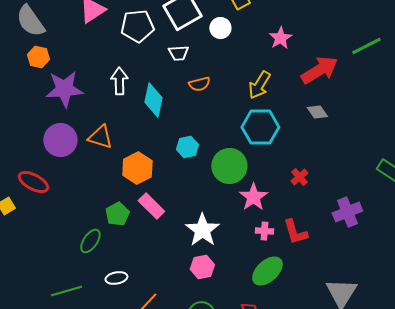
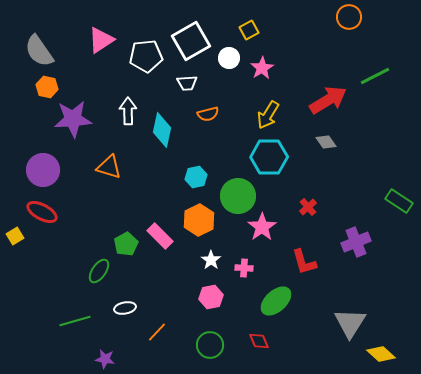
pink star: (280, 38) -> (262, 68), moved
purple circle: (60, 140) -> (43, 170), moved
orange hexagon: (137, 168) -> (199, 220), moved
white star: (202, 230) -> (211, 260), size x0.6
pink cross: (264, 231) -> (244, 268), moved

